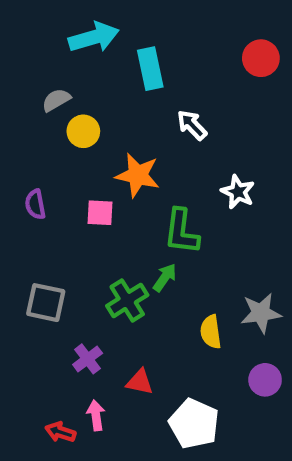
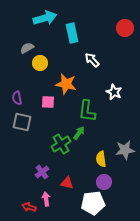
gray square: (46, 303) -> (22, 122), moved
purple circle: (265, 380) -> (104, 182), moved
white pentagon: (194, 424) -> (93, 203), turned -30

